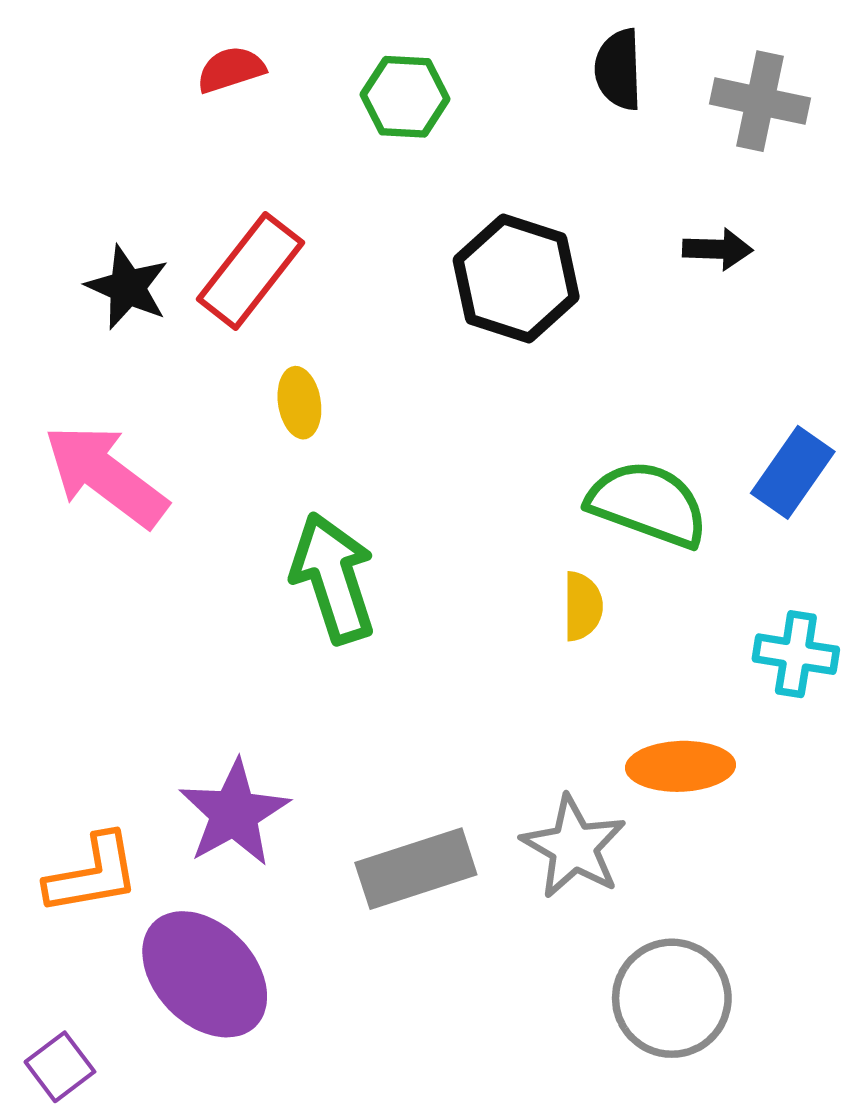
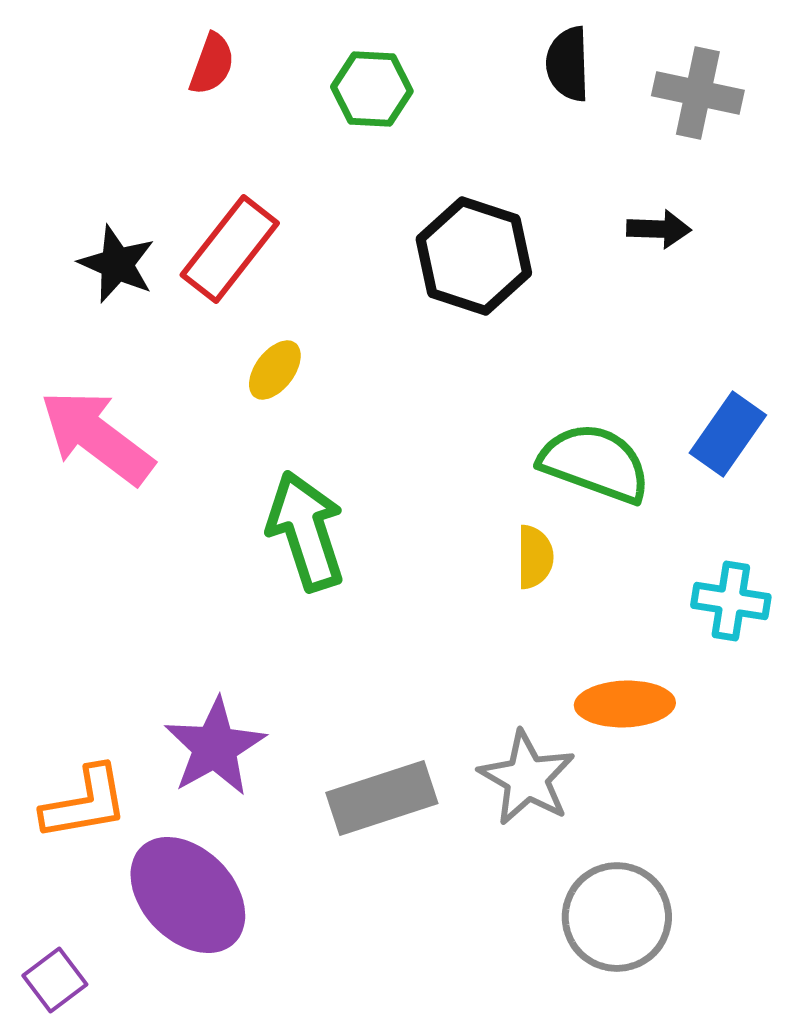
red semicircle: (231, 69) -> (212, 64), turned 128
yellow ellipse: (299, 403) -> (275, 370), turned 46

